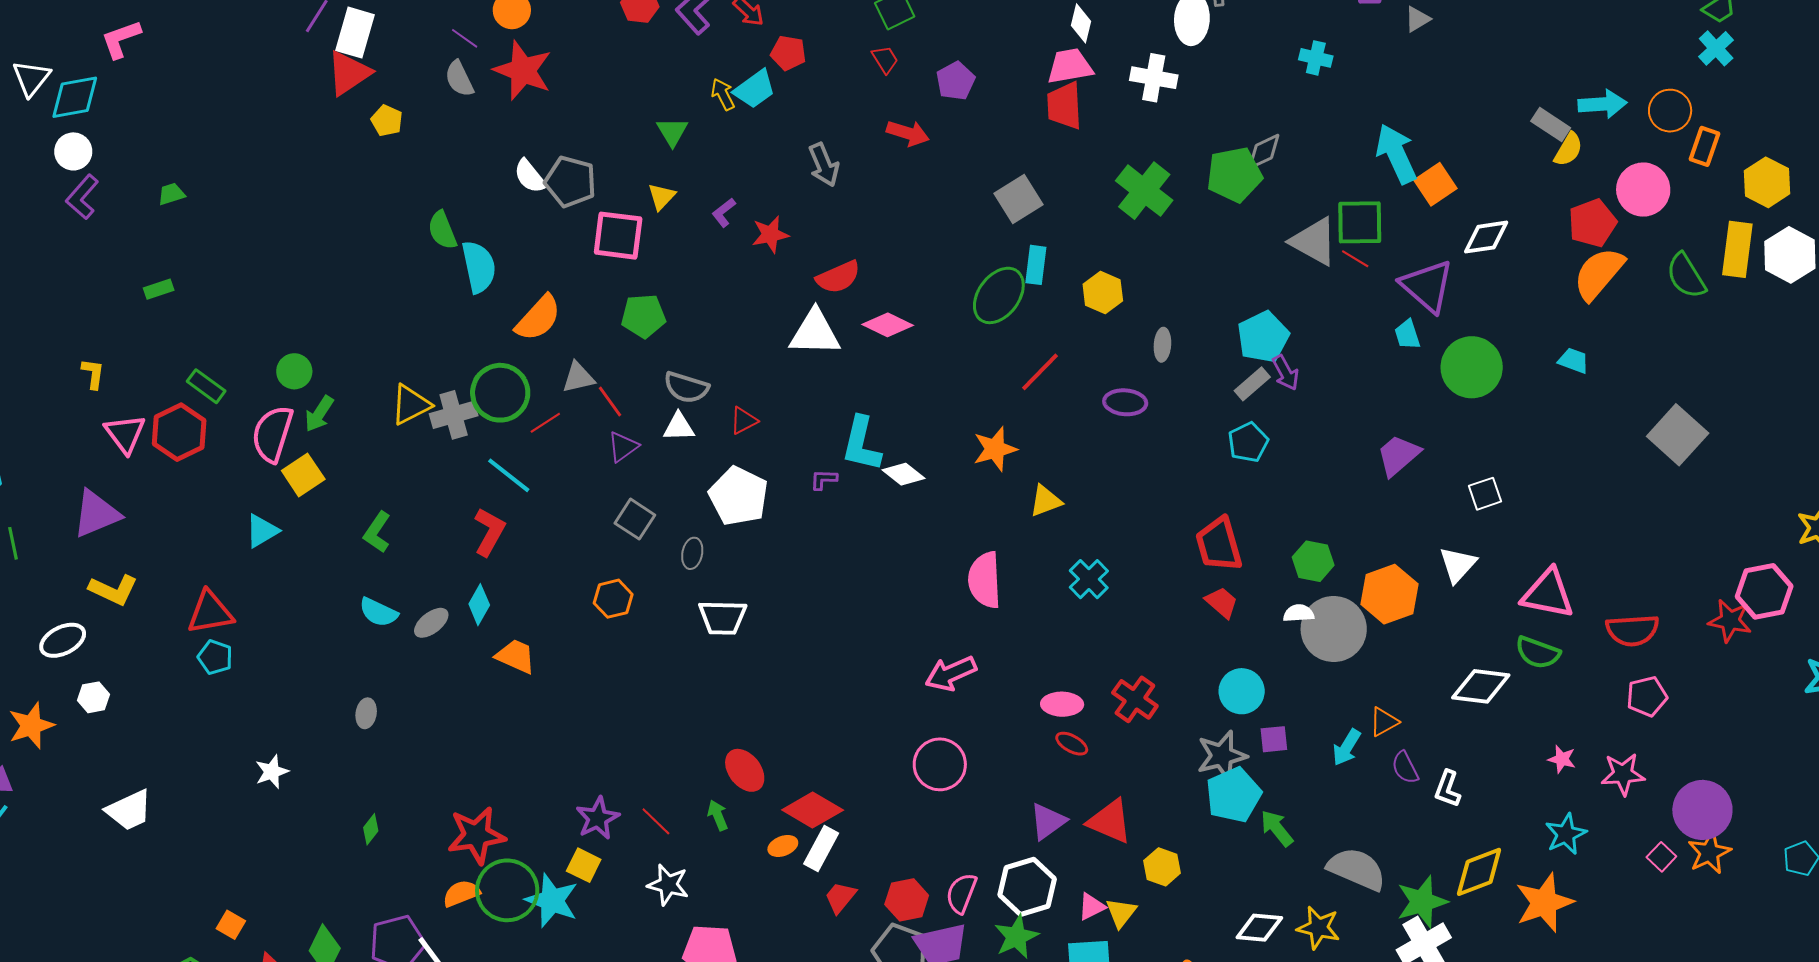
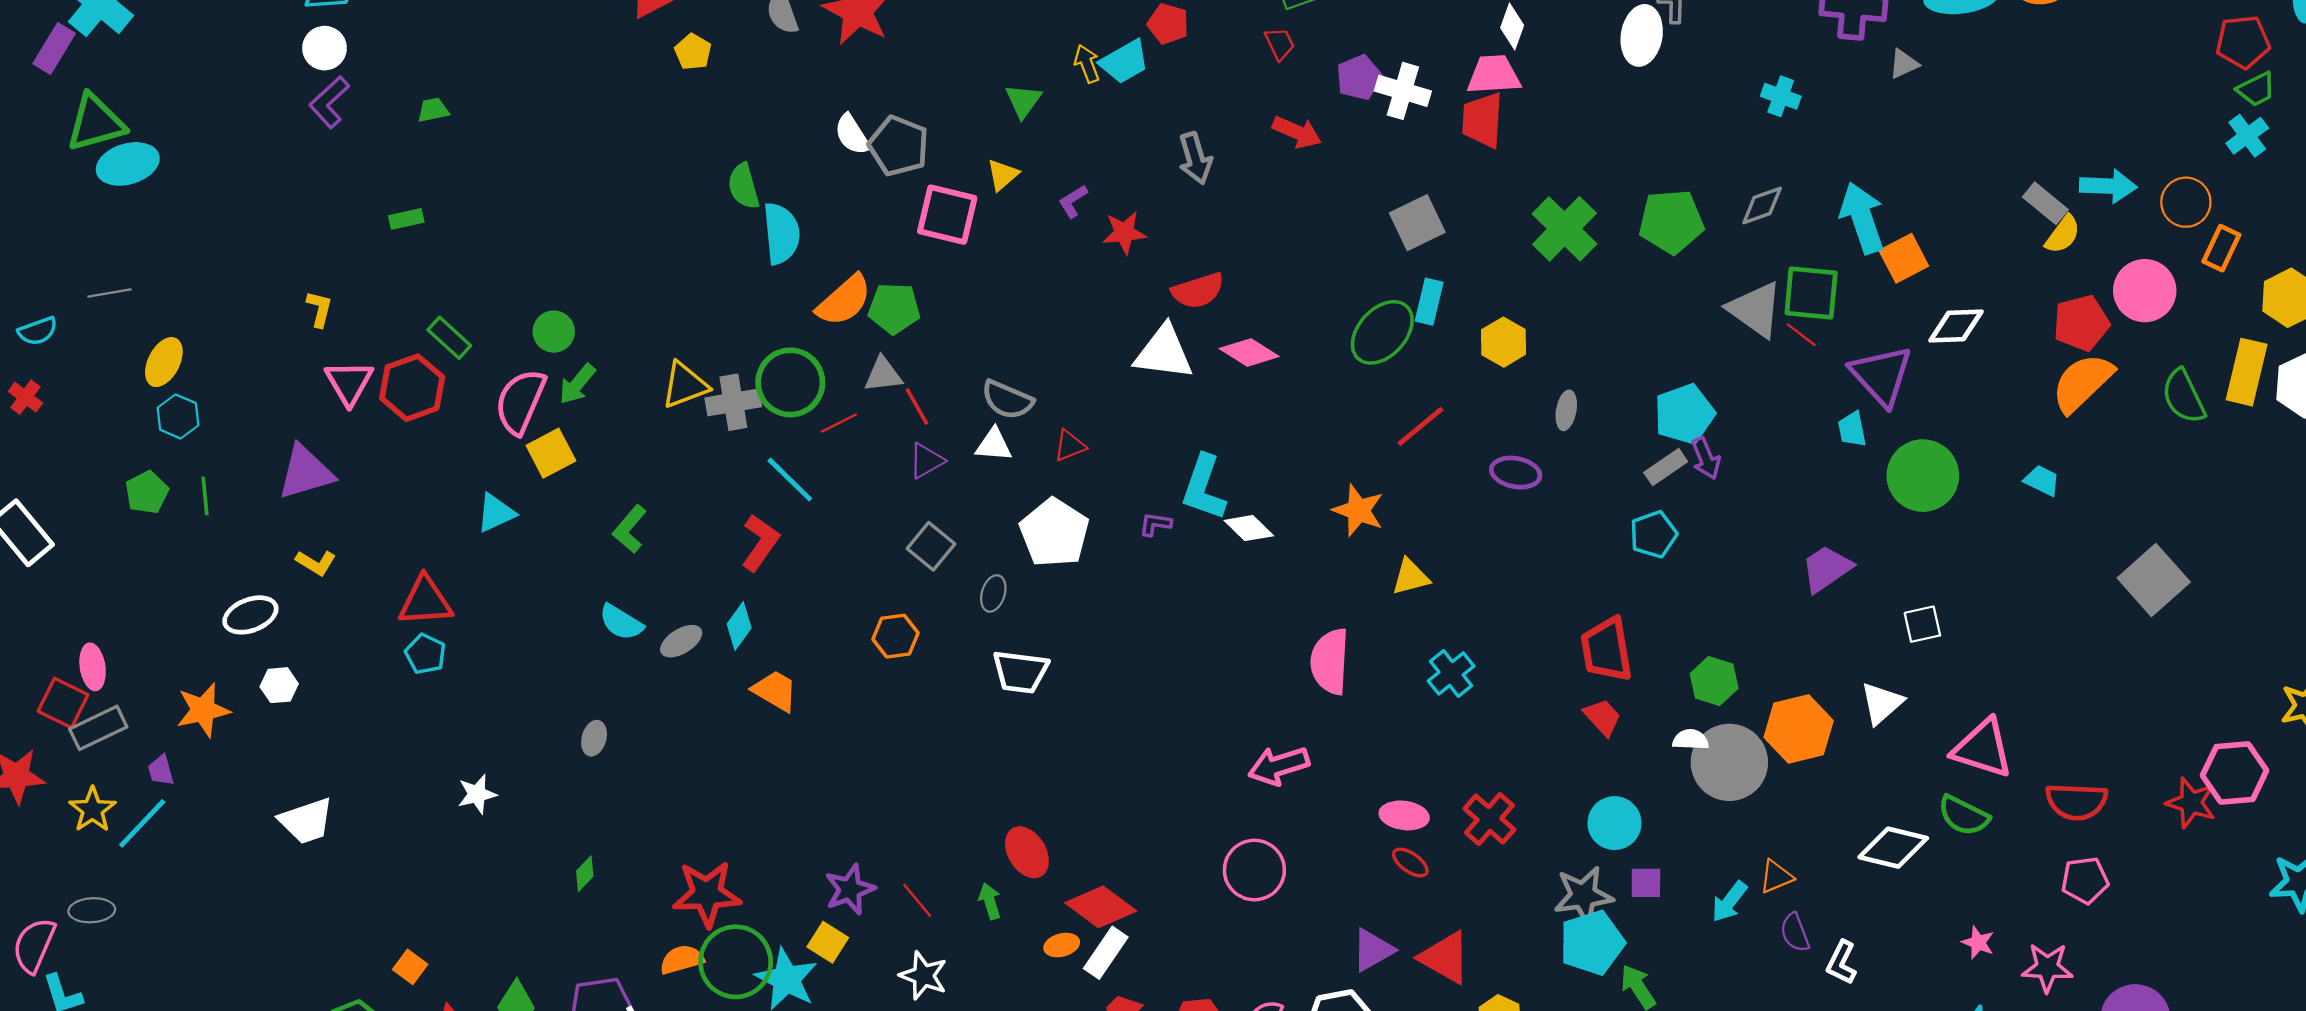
white cross: (1154, 78) -> (1403, 91), moved
gray diamond: (1264, 152) -> (1762, 205), moved
green pentagon: (643, 316) -> (894, 308), moved
orange star: (995, 449) -> (1358, 510), turned 30
yellow L-shape: (113, 590) -> (316, 563), size x0.7

